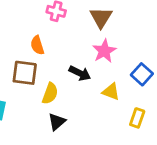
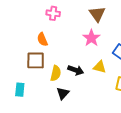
brown triangle: (101, 17) -> (97, 14), moved
black arrow: (80, 73) -> (76, 70), moved

